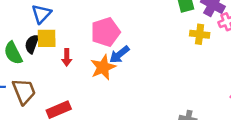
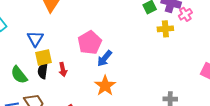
black semicircle: (32, 44) -> (43, 71), moved
orange star: (103, 67) -> (105, 86), moved

